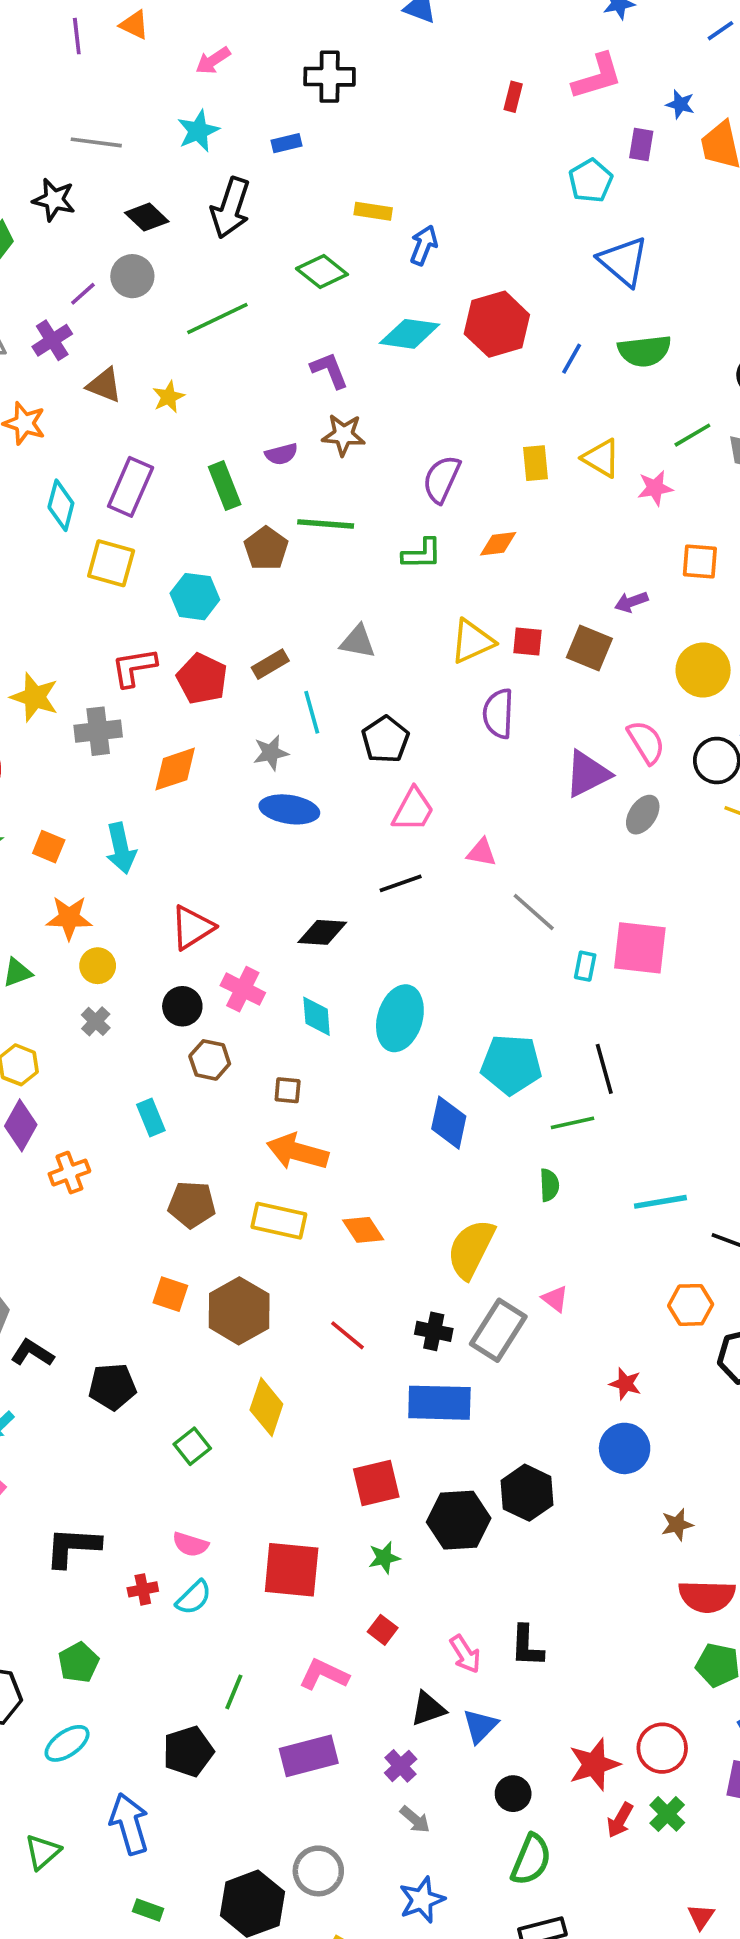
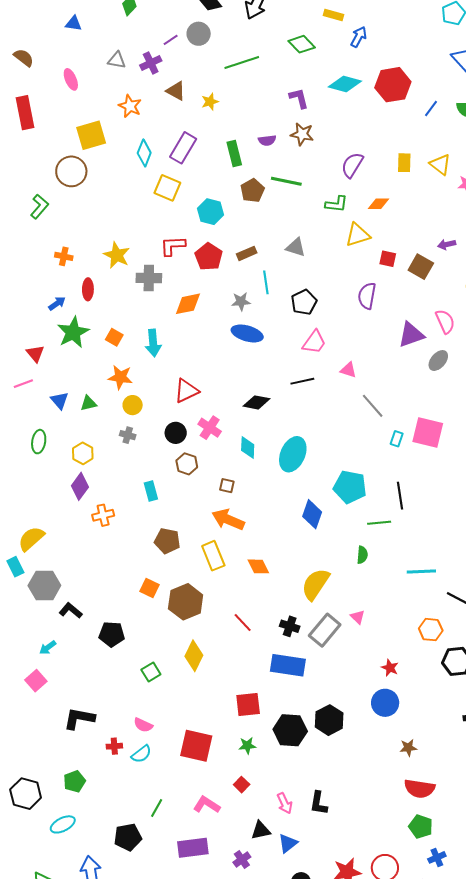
yellow triangle: (472, 641) -> (358, 235), moved
gray cross: (96, 1021) -> (128, 435), turned -35
yellow rectangle: (279, 1221) -> (213, 556), turned 48

